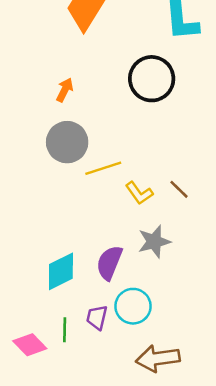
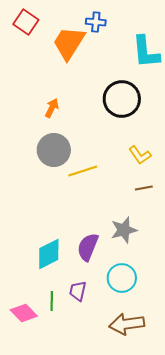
brown line: (179, 189) -> (144, 188), turned -54
yellow L-shape: (139, 193) -> (140, 155), moved
cyan circle: (133, 306) -> (122, 278), moved

